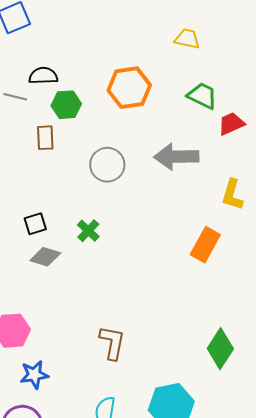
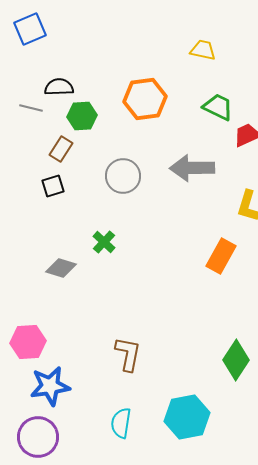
brown rectangle: (45, 138) -> (61, 149), turned 35
black square: (35, 224) -> (53, 186), moved
blue star: (34, 375) -> (50, 386), size x1.4

